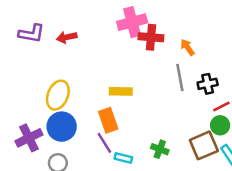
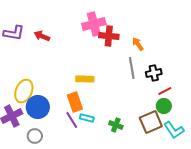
red arrow: (67, 37) -> (42, 36), turned 35
yellow ellipse: (58, 95) -> (24, 91), moved
cyan rectangle: (123, 158) -> (87, 118), moved

